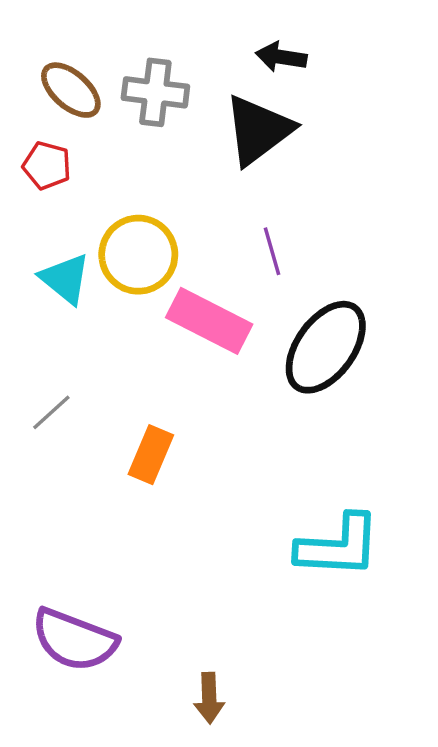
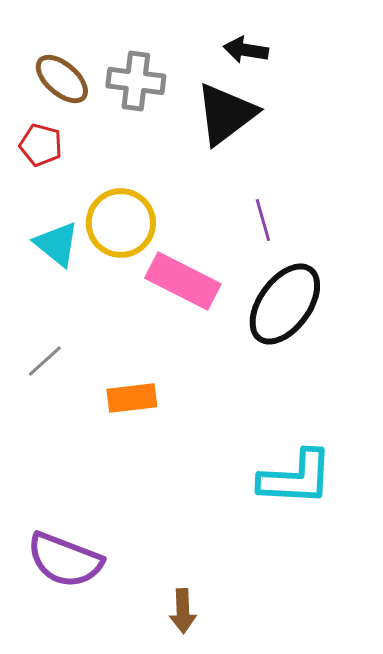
purple line: (272, 251) -> (263, 220), moved
orange rectangle: (151, 455) -> (132, 398), turned 60

